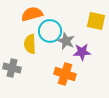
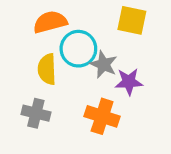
yellow square: (96, 21) -> (132, 20), moved
gray cross: (12, 68) -> (36, 113), moved

